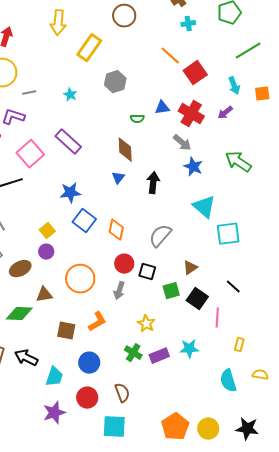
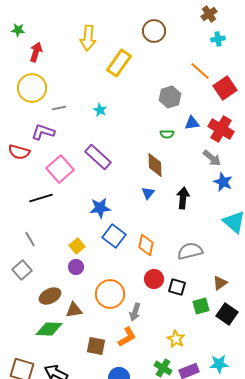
gray hexagon: (115, 82) -> (170, 97), moved
gray semicircle: (160, 236) -> (190, 251), turned 35
brown ellipse: (20, 269) -> (50, 296), moved
gray arrow: (119, 291) -> (135, 312), moved

